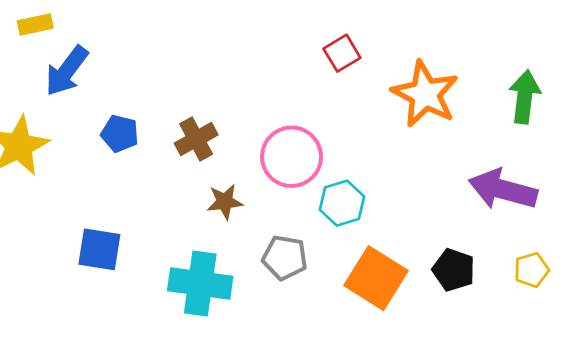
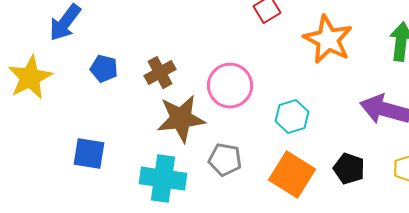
brown star: (225, 202) -> (181, 119), size x1.8
cyan hexagon: (342, 203) -> (292, 117), moved

